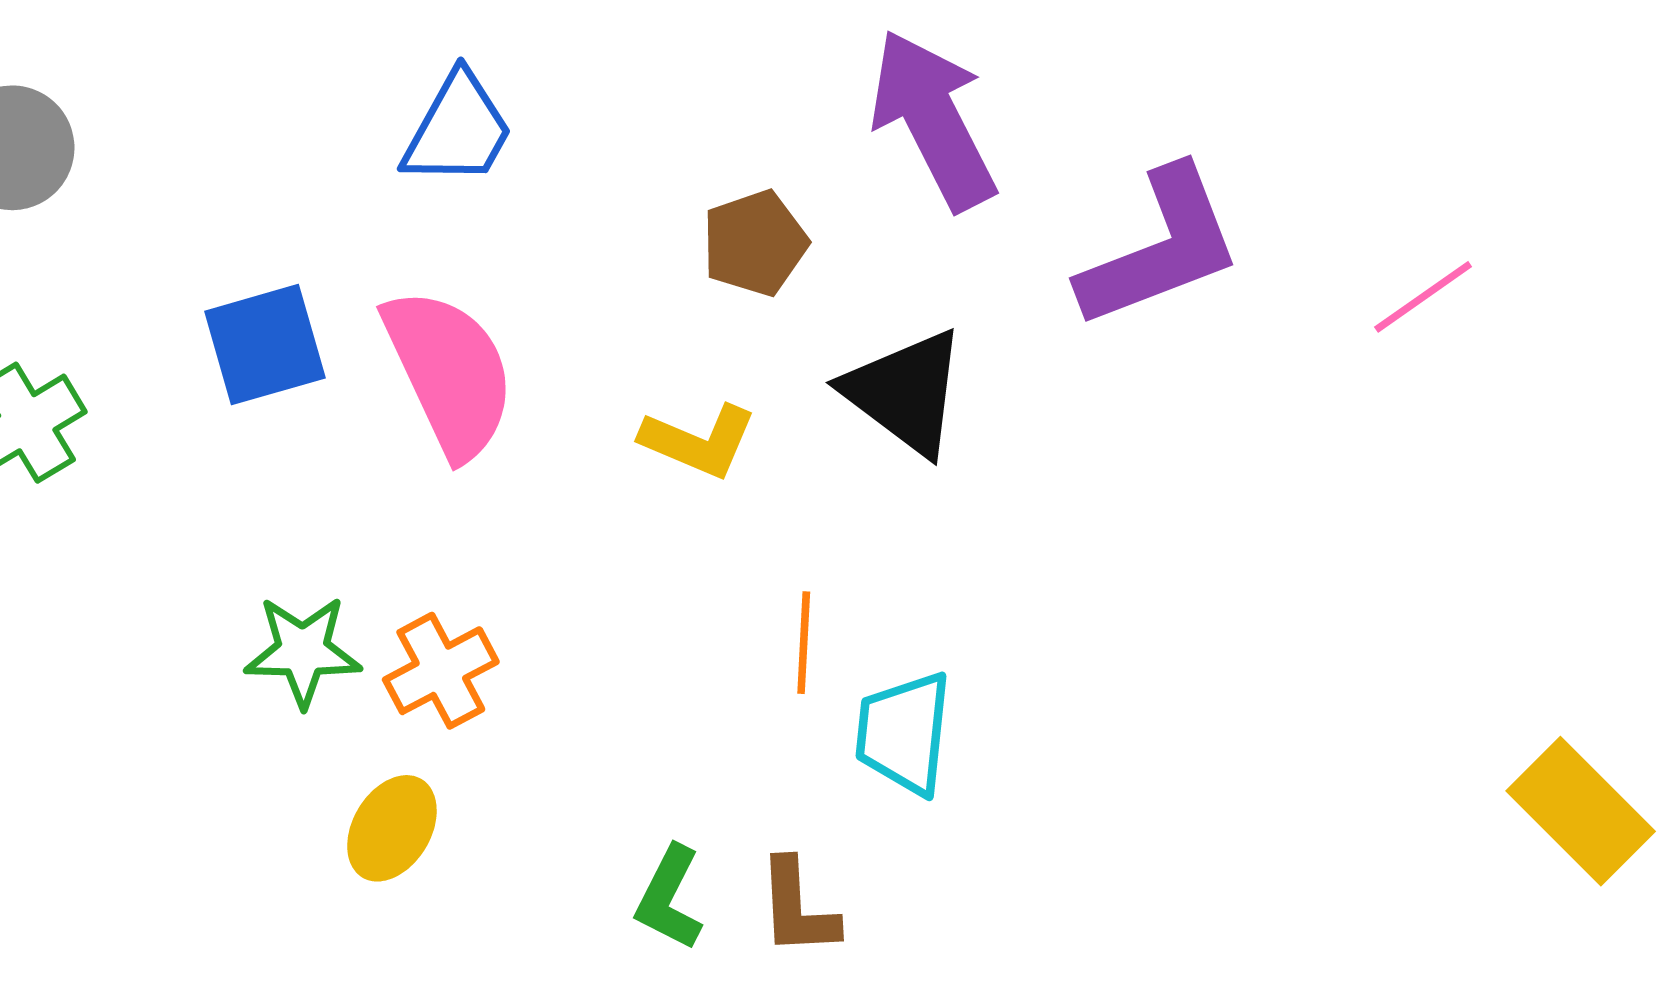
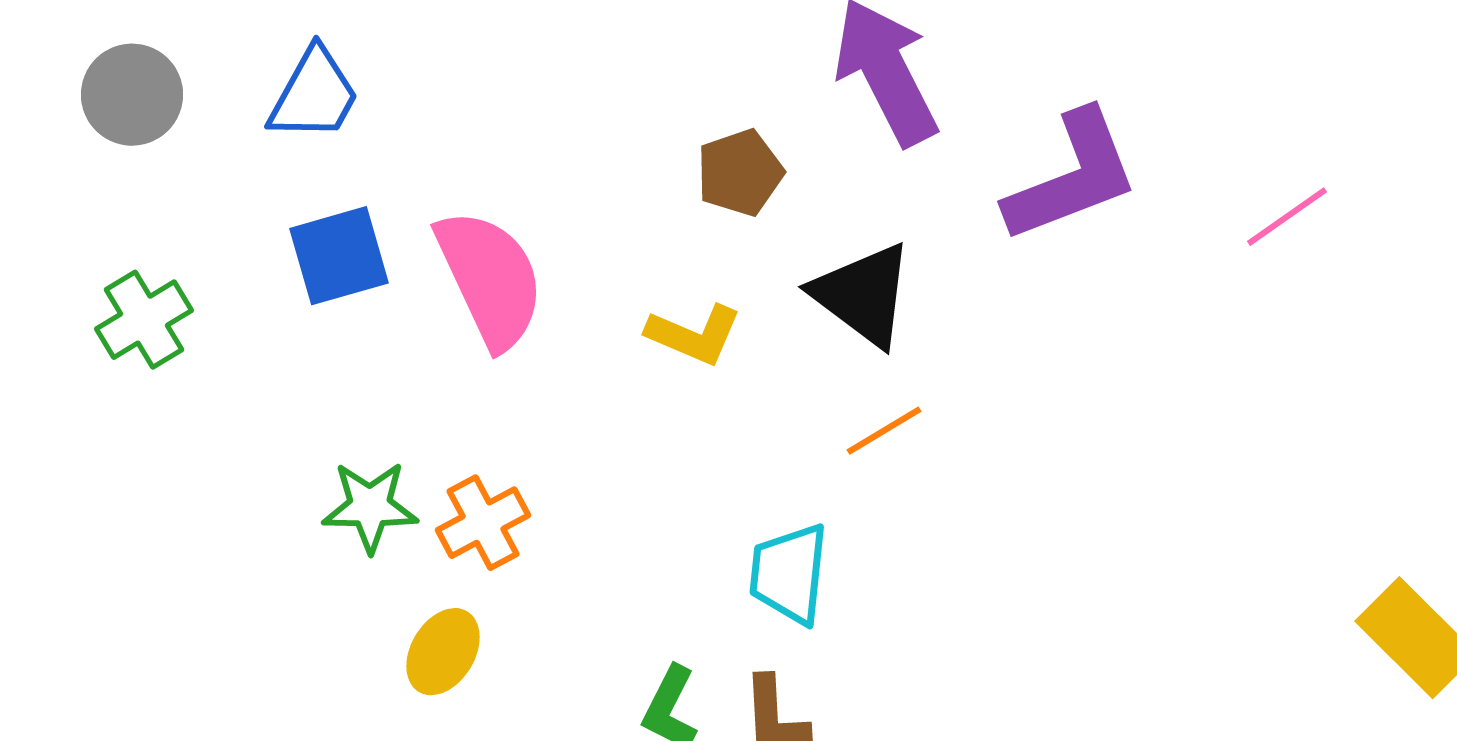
blue trapezoid: (458, 130) -> (314, 95), moved
orange line: (804, 643) -> (884, 431), moved, turned 56
cyan trapezoid: (904, 733) -> (789, 574), moved

